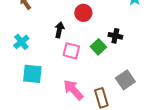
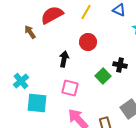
cyan cross: (21, 42) -> (21, 81), moved
pink square: (71, 51) -> (70, 88), moved

